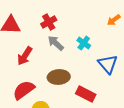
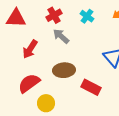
cyan cross: (84, 43) -> (87, 16), moved

